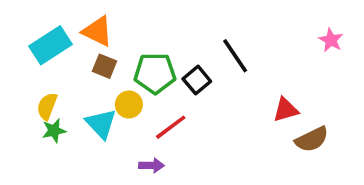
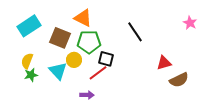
orange triangle: (98, 31) -> (83, 18), moved
brown square: (104, 66) -> (60, 38), size x1.5
black square: (197, 80) -> (106, 59), moved, turned -35

